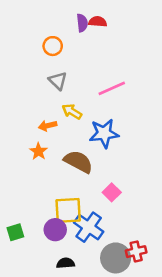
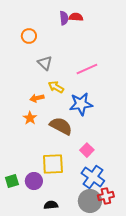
orange circle: (53, 46) -> (29, 36), moved
blue cross: (89, 227) -> (93, 177), moved
purple circle: (55, 230) -> (34, 181), moved

